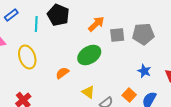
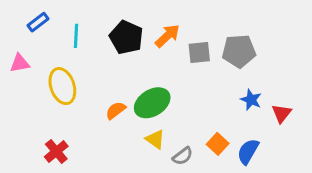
black pentagon: (58, 15) -> (126, 37), moved
green ellipse: (89, 55) -> (152, 103), moved
blue star: (144, 71) -> (251, 100), moved

